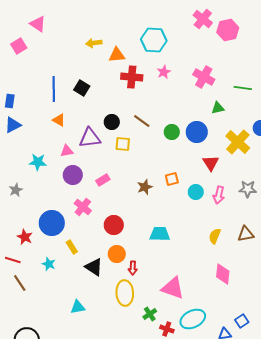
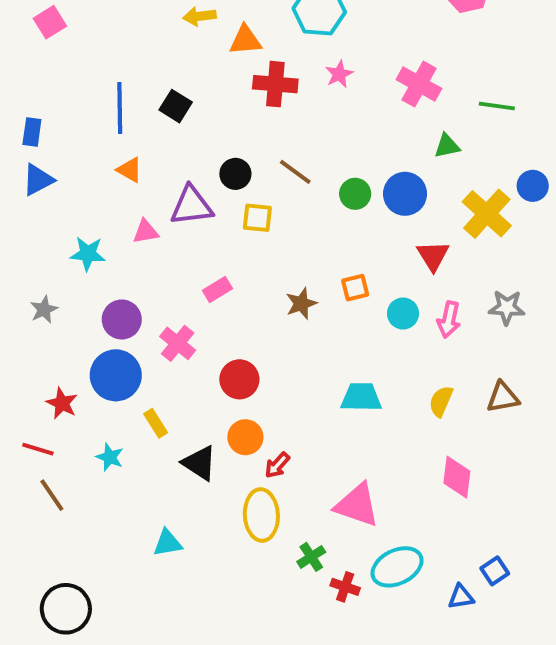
purple circle: (73, 175) -> (122, 319), moved
cyan trapezoid: (160, 234) -> (361, 397), moved
red arrow: (133, 268) -> (277, 465), turned 40

